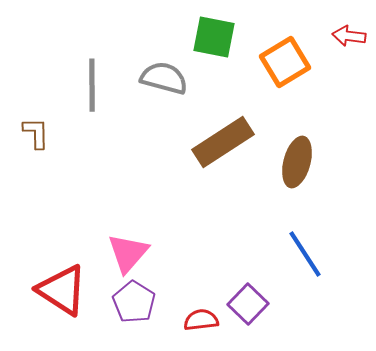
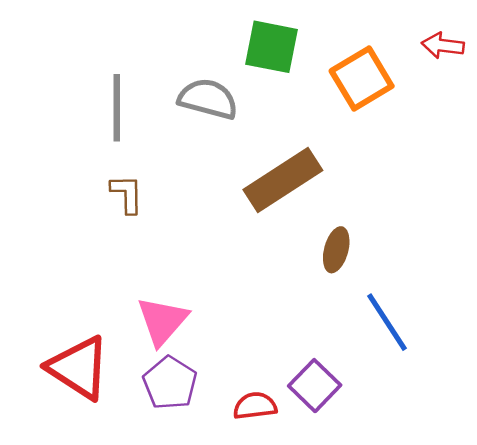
brown L-shape: (36, 133) -> (127, 194), moved
brown ellipse: (297, 162) -> (336, 250), moved, size x0.7

